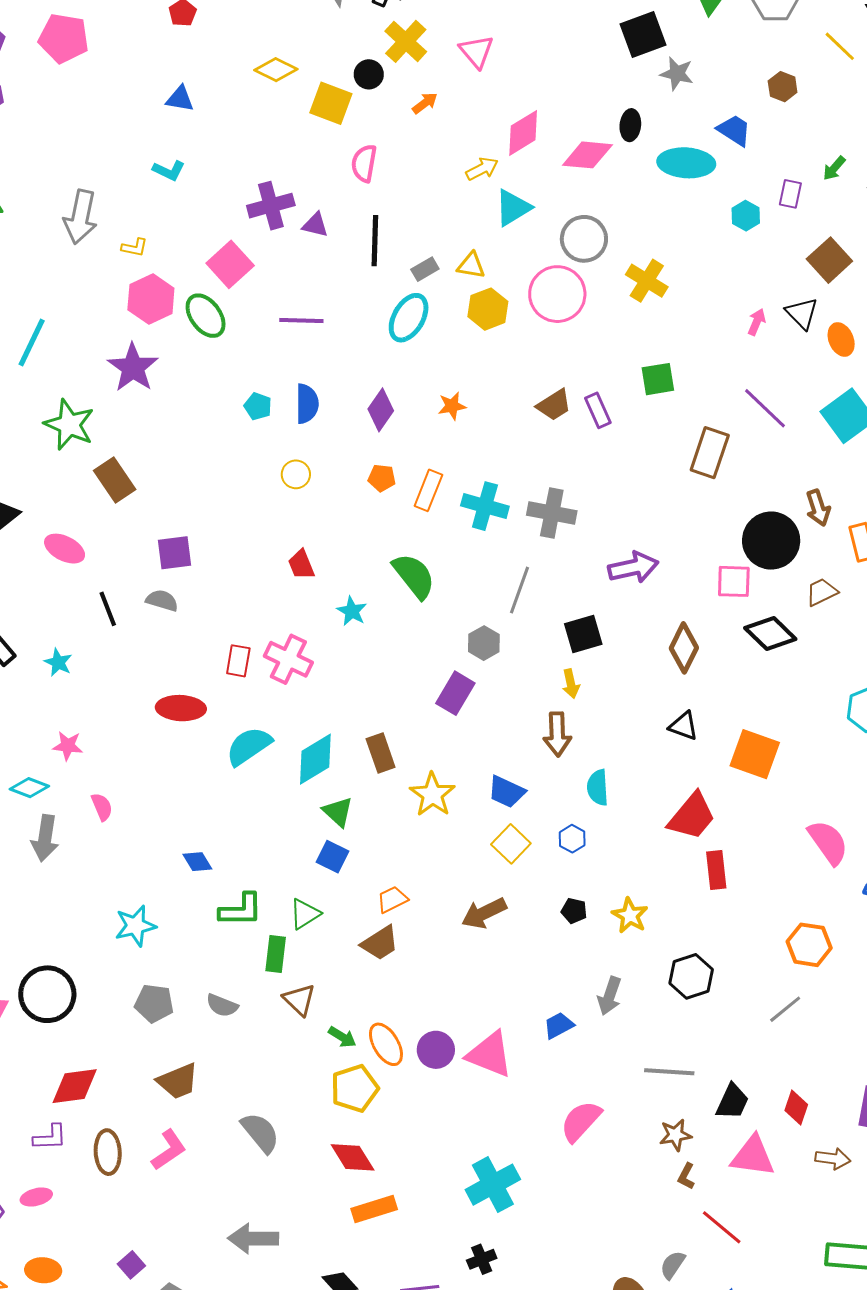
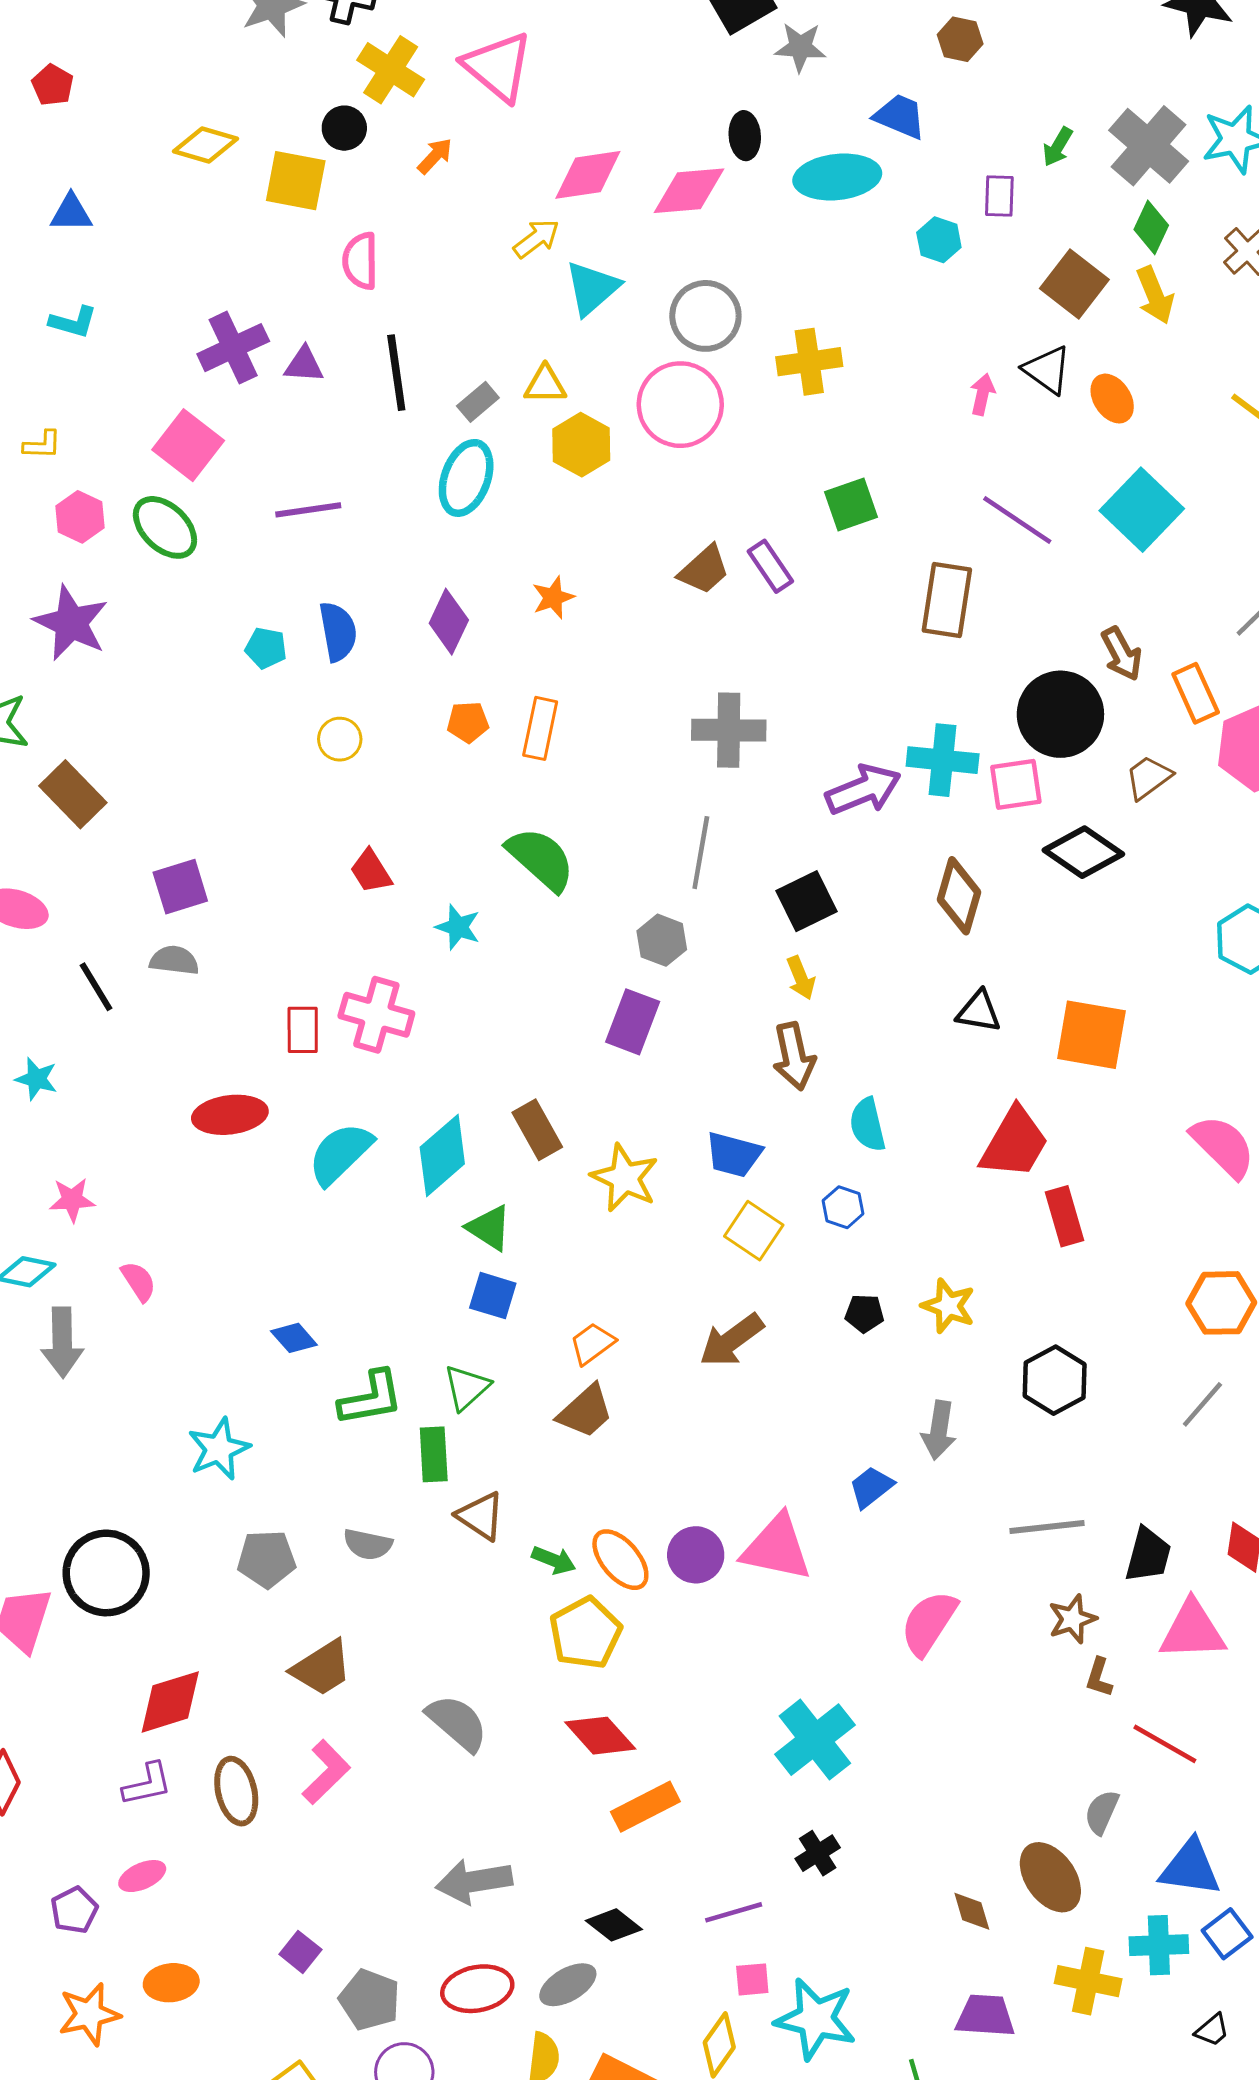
pink triangle: (476, 52) -> (498, 66), size x1.4
pink diamond: (523, 133) -> (588, 175), turned 33
yellow cross: (647, 281) -> (809, 362), turned -30
pink hexagon: (151, 299) -> (80, 517), size x0.7
cyan cross: (485, 506) -> (943, 760), moved

